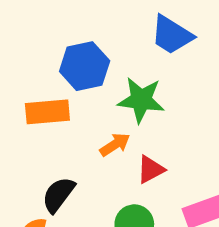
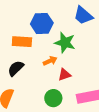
black semicircle: (58, 195) -> (16, 68), moved

